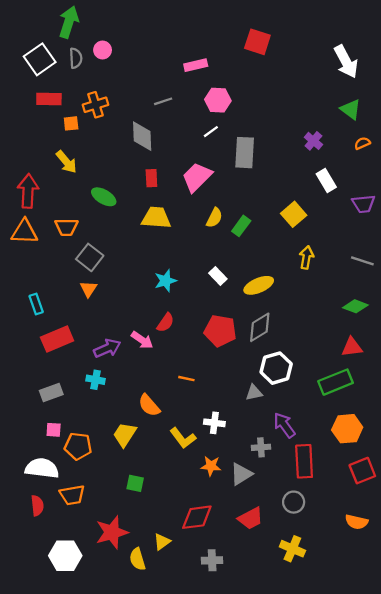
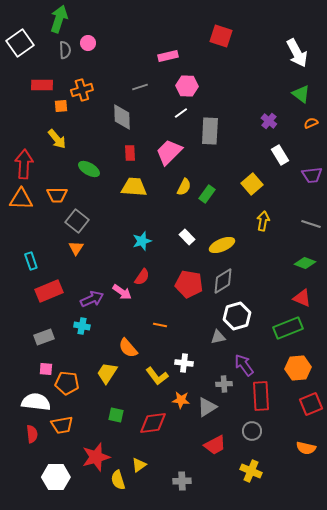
white square: (40, 59) -> (20, 43), moved
red triangle: (352, 347) -> (302, 298), turned 30
red diamond: (197, 517) -> (153, 423), moved

